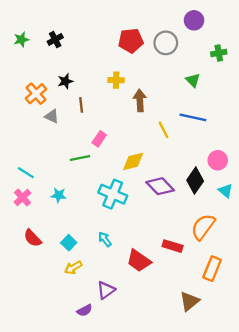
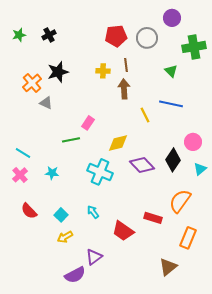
green cross: (219, 53) -> (194, 47), size x1.6
black star: (65, 81) -> (58, 72), size x1.5
brown line: (81, 105) -> (126, 65), moved
cyan triangle: (226, 191) -> (200, 169), turned 40
purple semicircle: (85, 310) -> (75, 275), size x1.5

